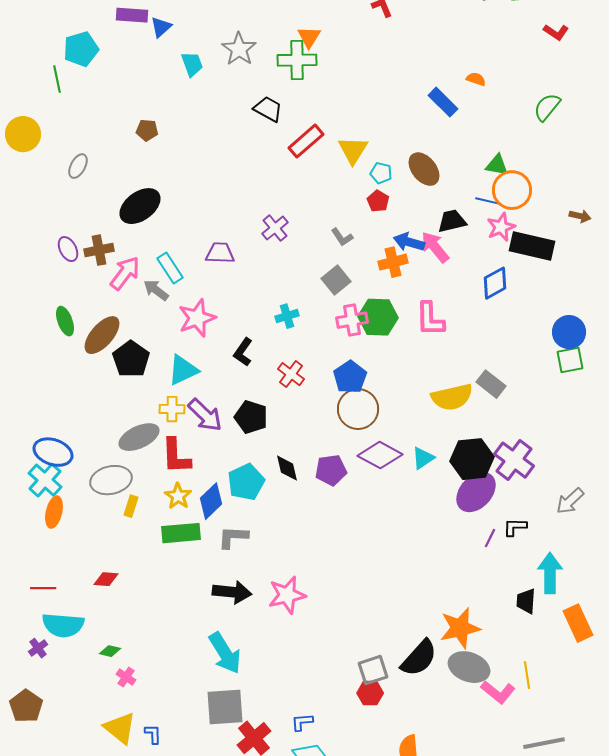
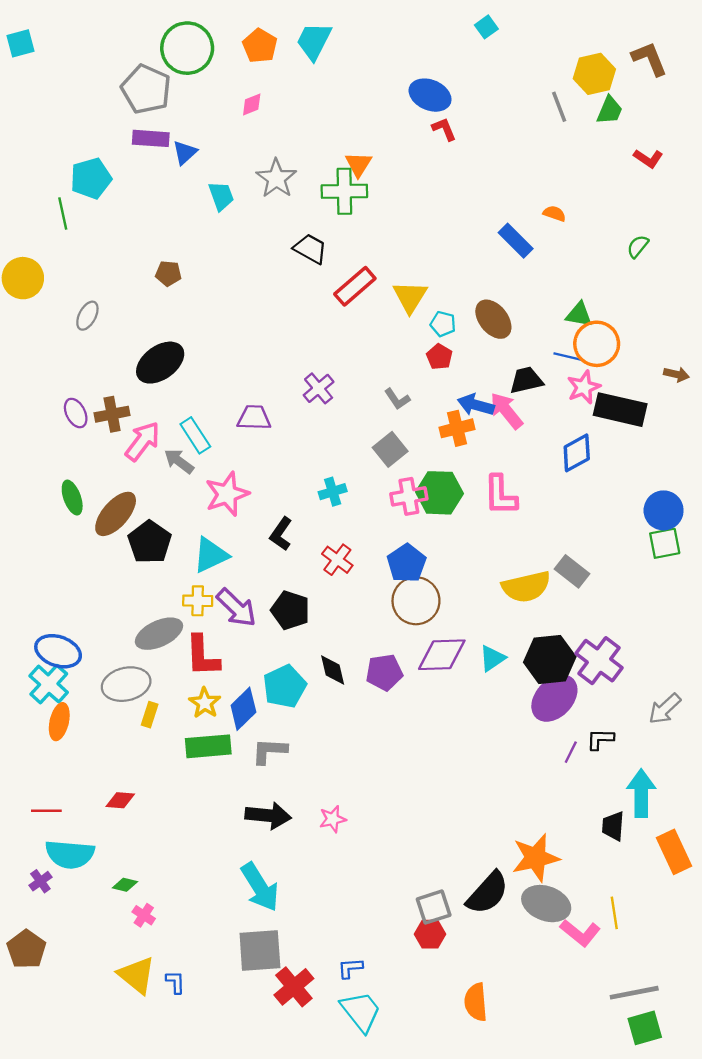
green semicircle: (547, 107) -> (638, 246), size x0.7
purple diamond: (380, 455) -> (442, 655), turned -30
pink star: (287, 595) -> (333, 819), size x0.6

